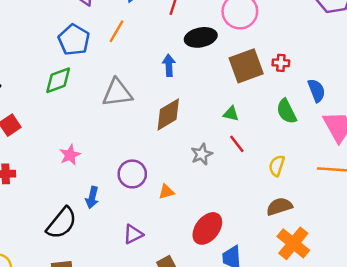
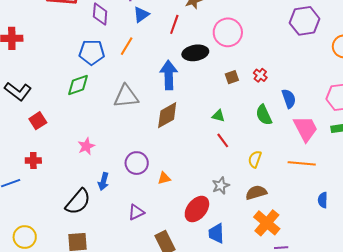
blue pentagon: (74, 40) -> (92, 52), turned -30
red cross: (281, 63) -> (260, 75), turned 32
blue arrow: (169, 65) -> (169, 75), size x1.6
brown square: (246, 66) -> (232, 77), size x0.5
gray star: (202, 154) -> (221, 186), moved

